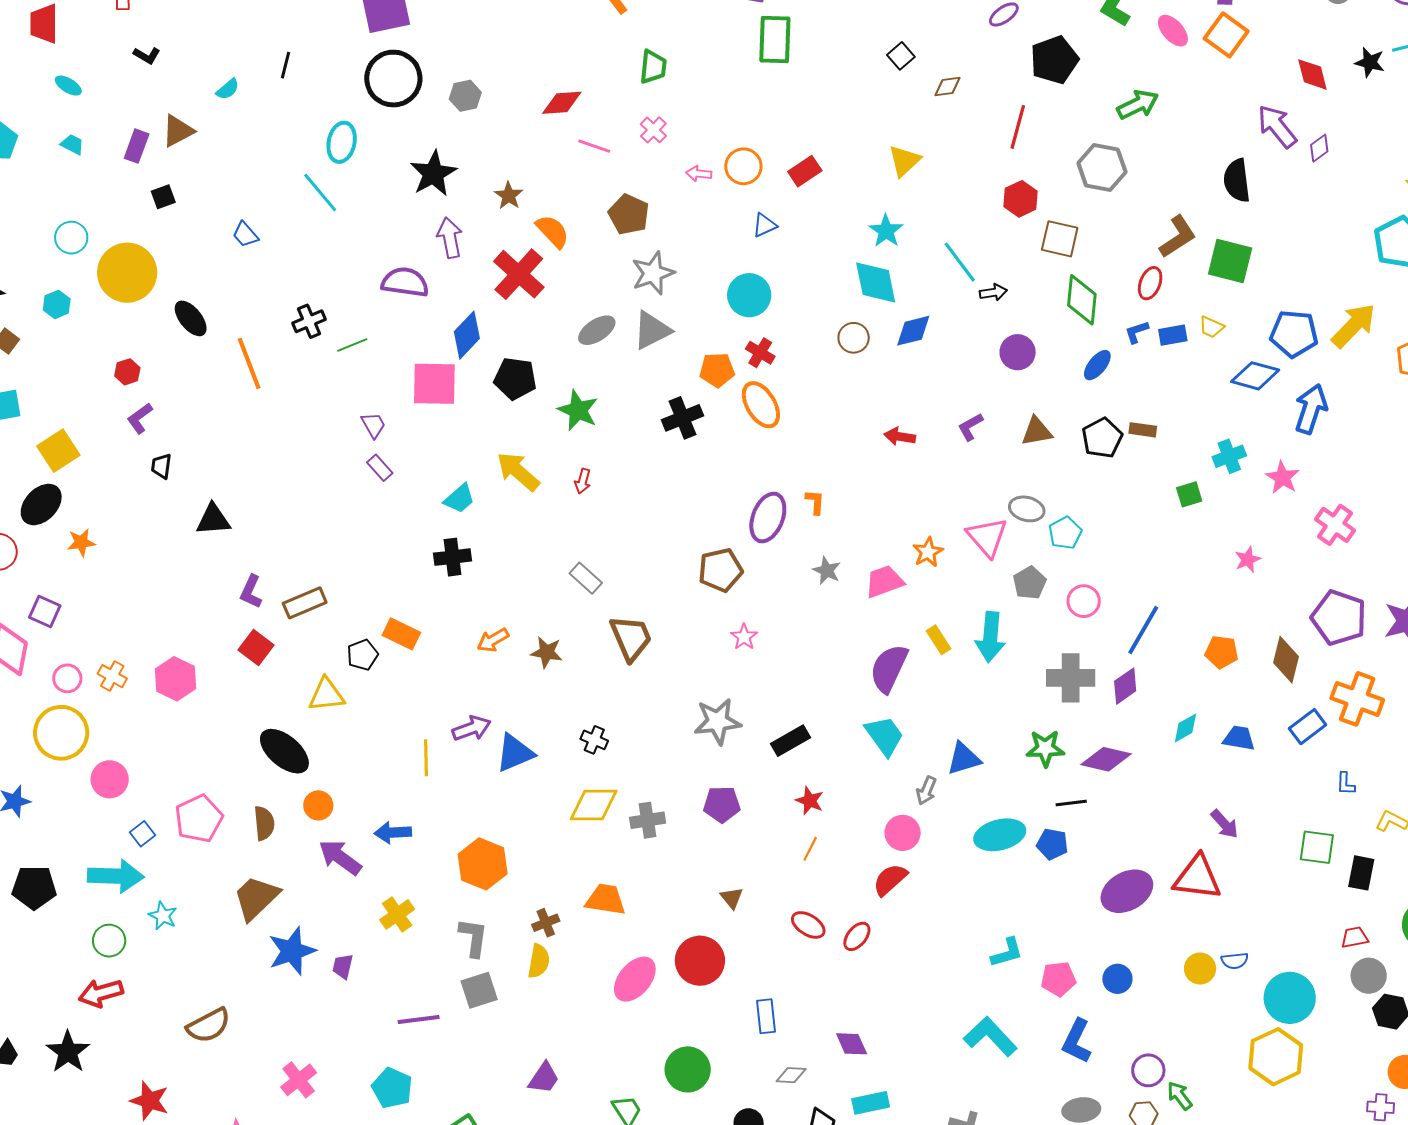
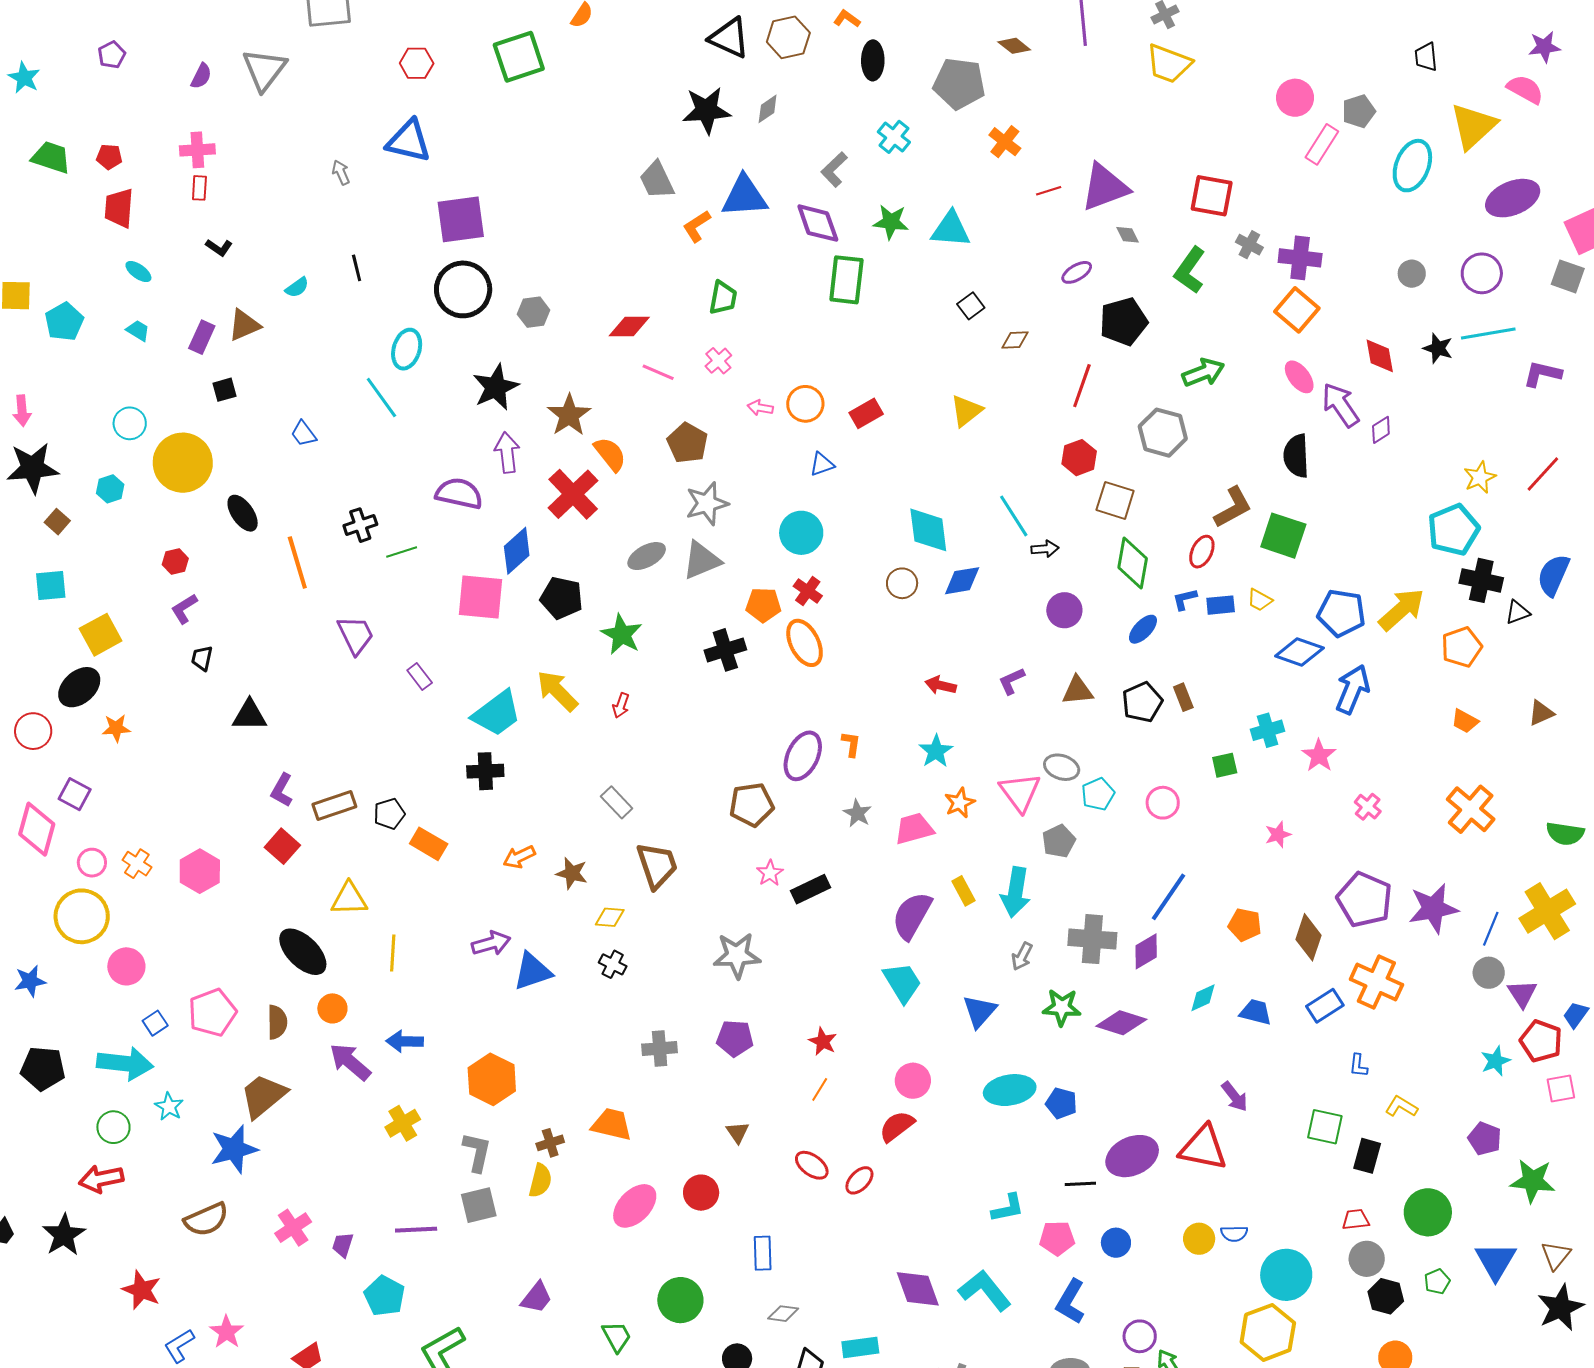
pink ellipse: (1173, 31) -> (1299, 377), moved
black line: (286, 65) -> (357, 268), turned -32
brown star: (509, 196) -> (569, 415), size x1.5
cyan star: (886, 231) -> (936, 751), moved
purple trapezoid: (373, 425) -> (356, 635), moved, size x1.5
brown rectangle: (1143, 430) -> (1183, 697), turned 56
cyan trapezoid: (459, 499) -> (497, 713), size x1.6
pink cross: (1335, 525) -> (1368, 807), size x0.7
pink circle: (1084, 601) -> (1163, 803), moved
black pentagon: (362, 655) -> (389, 814), moved
black rectangle: (791, 741) -> (811, 889), moved
yellow line: (426, 758) -> (393, 953), moved
blue triangle: (964, 759) -> (980, 1011), turned -36
gray arrow: (926, 791) -> (1022, 956), moved
black line: (1071, 803) -> (1080, 1184), moved
yellow diamond: (594, 805) -> (610, 917), moved, size x0.6
blue star: (292, 951) -> (234, 1149), moved
red circle: (700, 961) -> (701, 1193), size x0.7
purple trapezoid: (343, 966) -> (343, 1245), moved
purple diamond: (852, 1044) -> (918, 1289), moved, size x1.4
pink cross: (299, 1080) -> (293, 1228), moved

